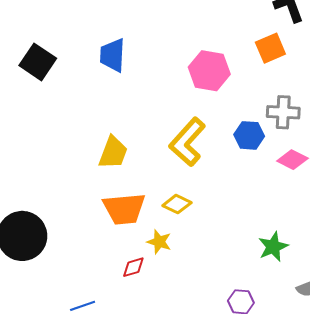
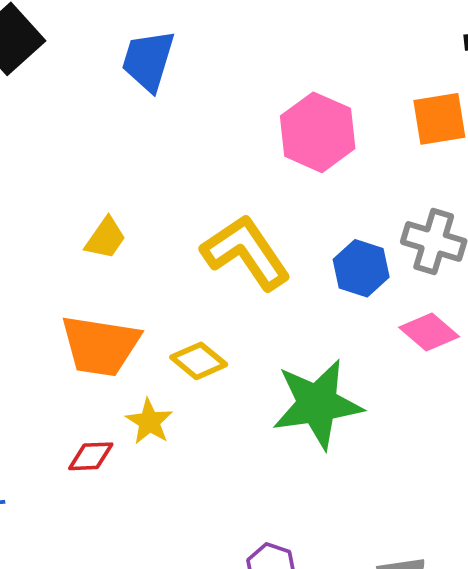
yellow L-shape: (187, 142) -> (246, 252), turned 90
yellow trapezoid: (113, 153) -> (106, 238), size x0.7
green star: (273, 247) -> (317, 404), moved, size x1.6

